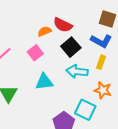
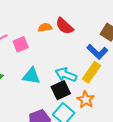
black square: (71, 47) -> (61, 90), moved
pink square: (35, 53) -> (21, 44), moved
yellow rectangle: (101, 62) -> (91, 72), size x1.5

